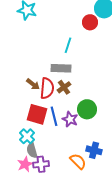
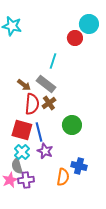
gray rectangle: (61, 68) -> (46, 84), turned 36
brown arrow: (33, 84) -> (24, 85), moved
purple star: (70, 119) -> (45, 151), moved
cyan cross: (27, 136) -> (22, 152), moved
orange semicircle: (78, 161) -> (63, 177), turned 54

